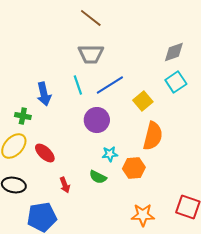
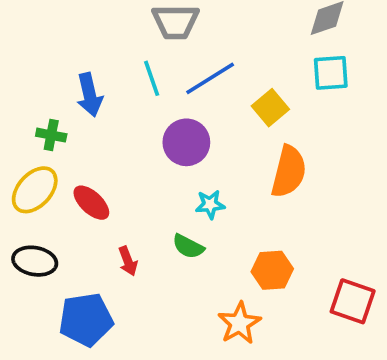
cyan square: (176, 82) -> (331, 73), turned 30
orange hexagon: (134, 168) -> (272, 270), moved
orange star: (143, 215) -> (239, 323), moved, turned -30

